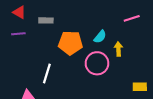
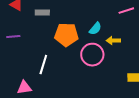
purple line: (18, 34) -> (13, 37), moved
yellow arrow: (118, 49) -> (113, 41), turned -88

